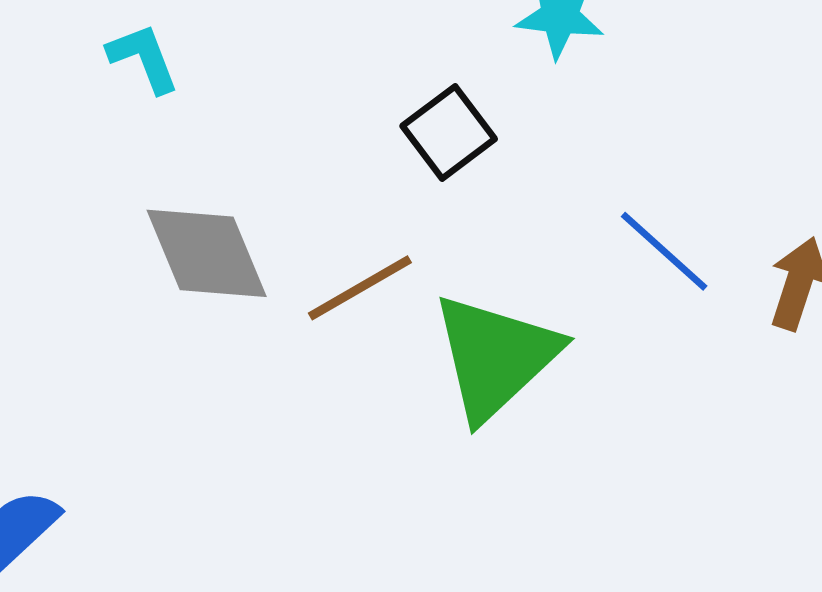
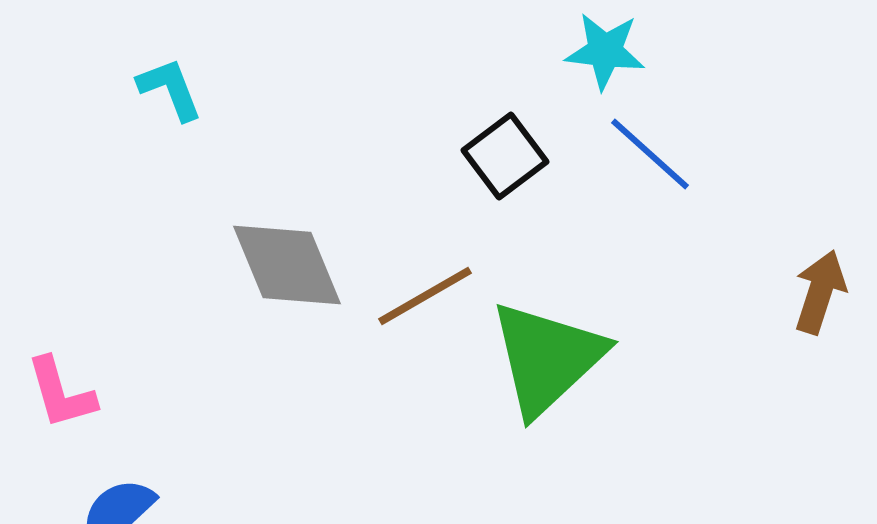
cyan L-shape: (143, 58) -> (170, 89), moved
blue line: (664, 251) -> (650, 154), moved

